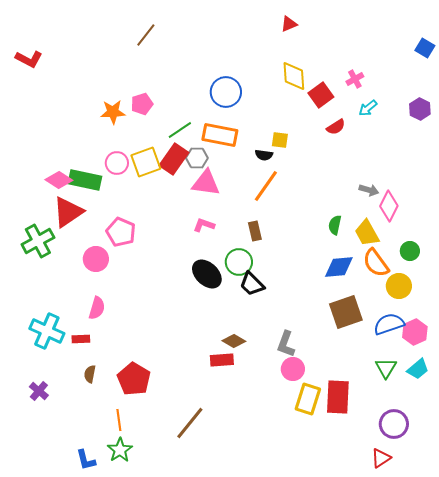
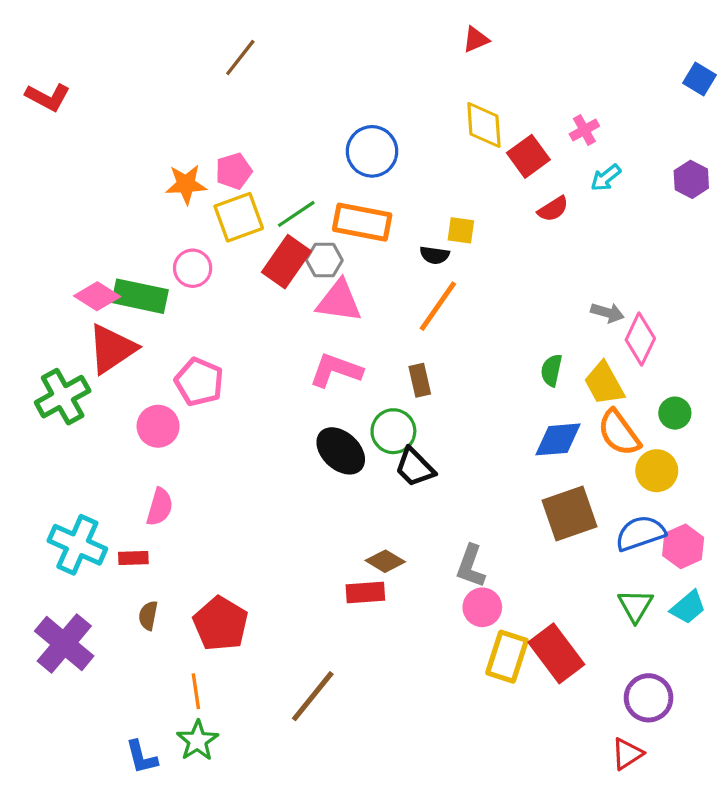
yellow square: (146, 162) -> (239, 217), moved
pink L-shape: (204, 225) -> (336, 370), size x1.5
purple cross: (39, 391) -> (64, 644), size x1.8
red rectangle: (338, 397) -> (556, 653), turned -40

